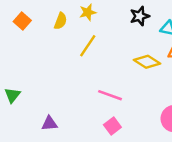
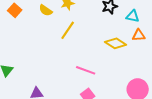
yellow semicircle: (61, 21) -> (46, 10), turned 104

